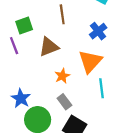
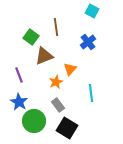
green square: (24, 26) -> (31, 37), moved, turned -35
purple line: (14, 46) -> (19, 75), moved
orange triangle: (90, 61) -> (70, 69), moved, size x0.6

